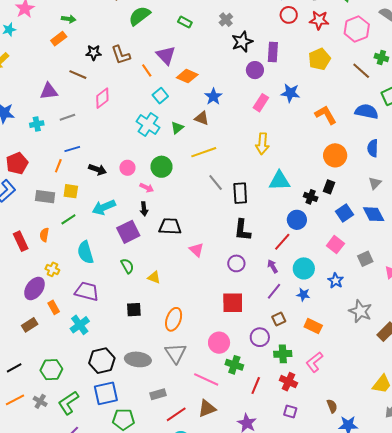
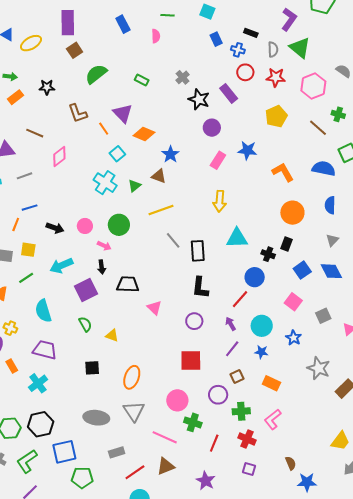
green arrow: (69, 19) -> (10, 77), moved
black star: (242, 42) -> (199, 99), turned -30
purple rectangle: (273, 52) -> (229, 93), moved, turned -42
black star: (94, 53) -> (47, 87), moved
black hexagon: (102, 361) -> (41, 424), moved

